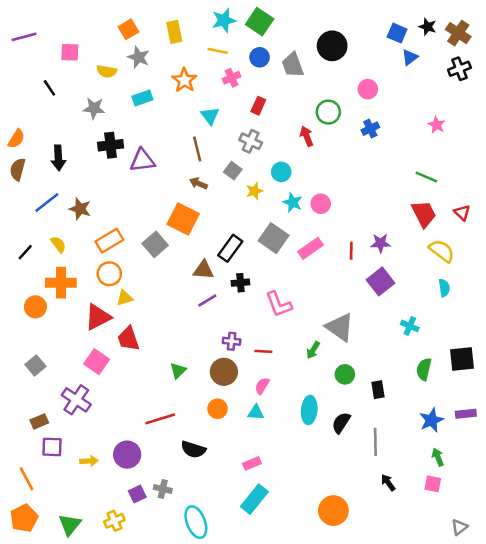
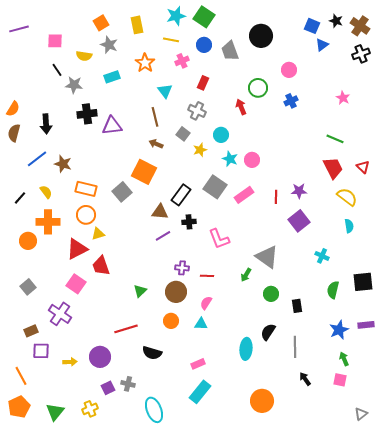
black line: (49, 88) -> (57, 70), moved
orange rectangle: (109, 241) -> (86, 189), turned 45
cyan ellipse: (309, 410) -> (246, 349), moved

